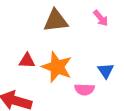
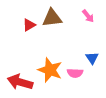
red triangle: (27, 61) -> (29, 25), moved, turned -32
orange star: (57, 67) -> (50, 70), moved

